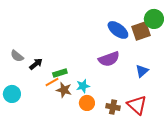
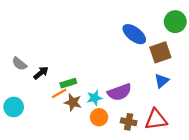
brown square: (141, 31) -> (160, 52), moved
purple semicircle: (109, 59) -> (119, 92), moved
red triangle: (137, 105) -> (156, 119), turned -50

